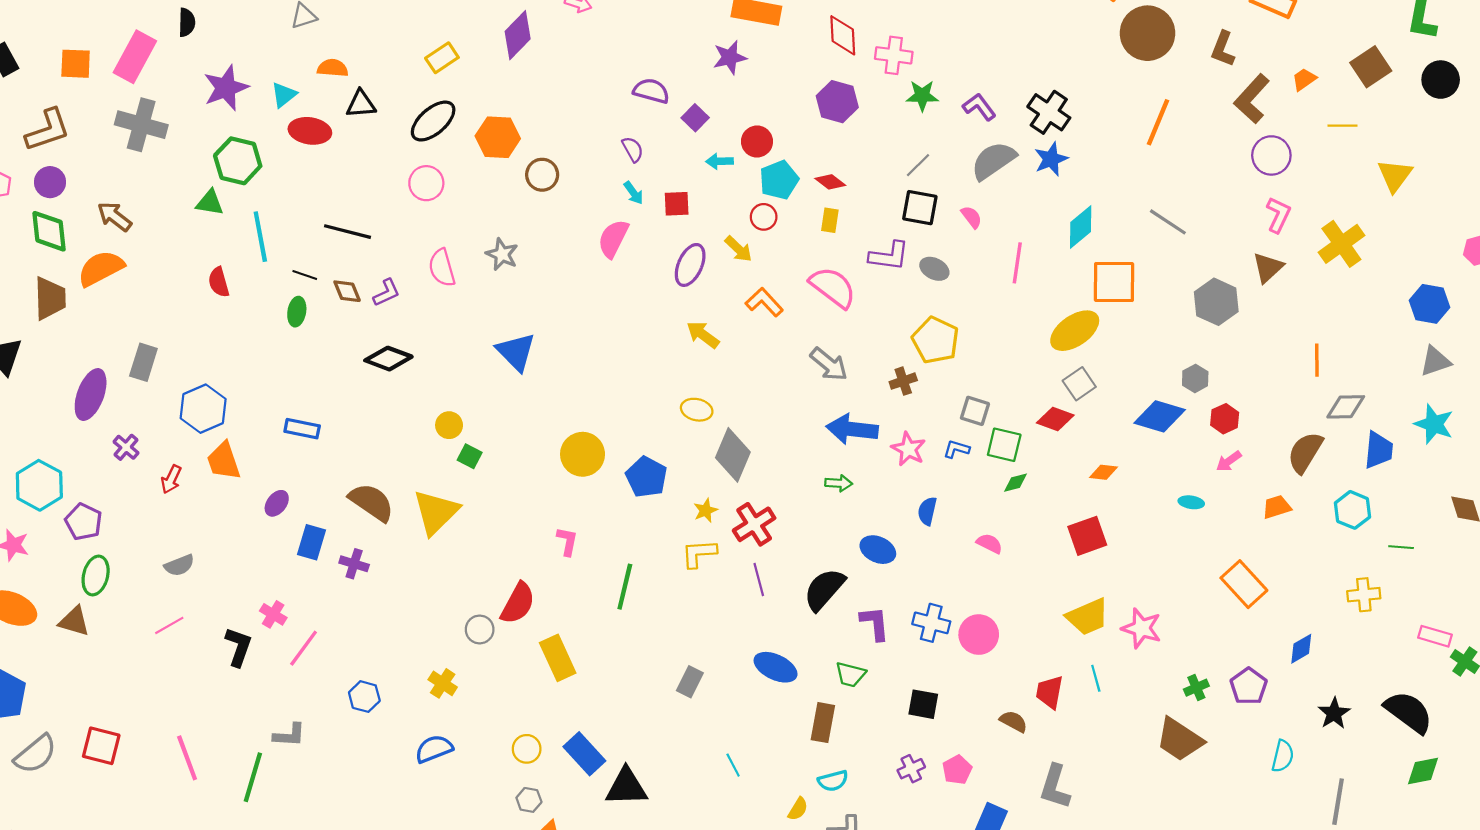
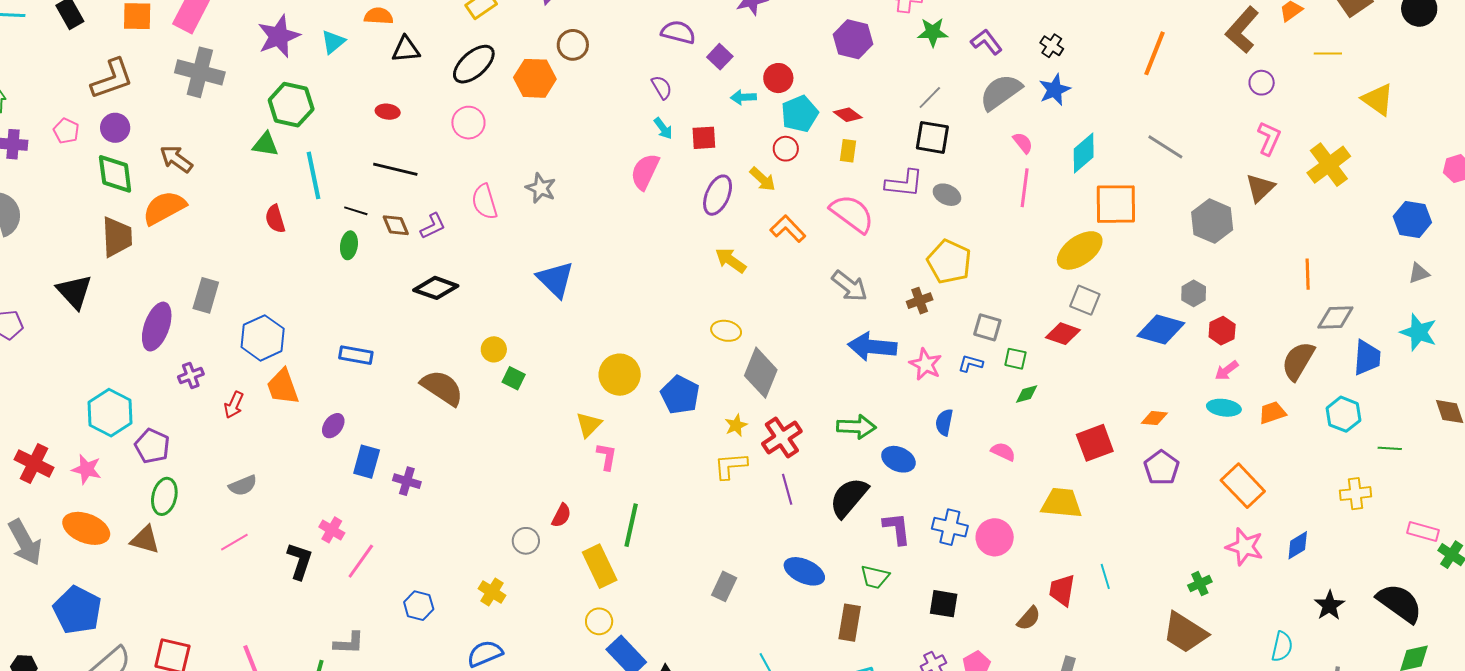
black cross: (1049, 112) -> (1052, 46), size x0.6
red ellipse: (310, 131) -> (388, 112), moved, size x0.6
purple circle: (1271, 155) -> (1262, 83), size x0.7
brown circle: (542, 175) -> (573, 45), moved
yellow triangle: (1395, 175) -> (1378, 99), turned -30
pink semicircle: (971, 217) -> (1023, 143), moved
gray triangle: (1435, 361) -> (1419, 273), size x0.7
gray square: (1079, 384) -> (1085, 300), turned -32
green square: (1004, 445) -> (1015, 359), size x0.7
purple cross: (126, 447) -> (191, 375), turned 30
orange diamond: (1103, 472) -> (1154, 418), moved
green arrow: (839, 483) -> (856, 427), moved, size x1.5
brown semicircle: (372, 502) -> (442, 388), moved
cyan ellipse: (1191, 502) -> (1224, 408), moved, size x1.4
yellow triangle: (436, 512) -> (589, 425), moved, size x0.6
green line: (625, 587) -> (631, 525), moved
red semicircle: (518, 603) -> (561, 516), size x0.6
yellow trapezoid: (1088, 617) -> (1062, 503), moved, turned -150
pink star: (1141, 628) -> (1245, 547), moved
purple pentagon: (1249, 686) -> (1162, 468), moved
brown semicircle: (1014, 721) -> (1029, 618), turned 104
yellow circle: (527, 749) -> (599, 621), moved

